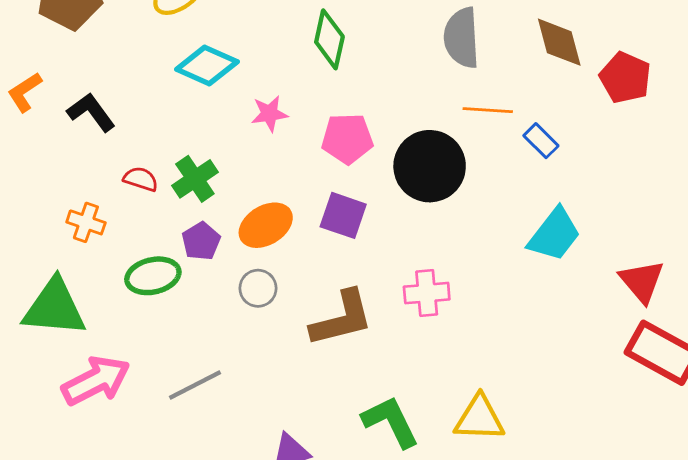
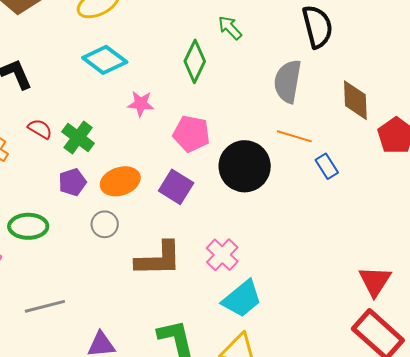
green cross: (195, 179) -> (78, 138), turned -32
cyan trapezoid: (554, 235) -> (242, 299), moved
green ellipse: (153, 276) -> (28, 226), moved
pink cross: (427, 293) -> (222, 255), turned 36
gray line: (195, 385) -> (45, 306), moved

